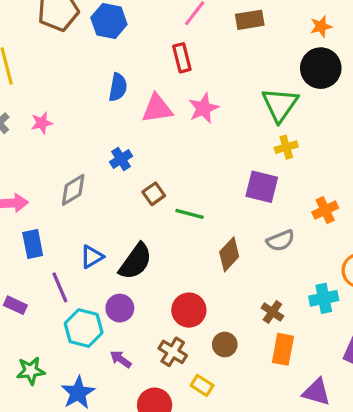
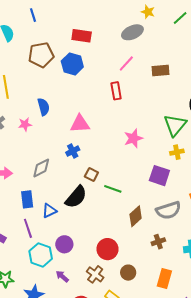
blue semicircle: (118, 87) -> (44, 107), moved, turned -30
pink star: (203, 108) -> (133, 138), moved
pink triangle: (157, 109) -> (80, 124), moved
brown square: (154, 194) -> (91, 175), turned -32
gray semicircle: (281, 241) -> (168, 210), size x1.4
blue rectangle: (33, 244) -> (27, 199), moved
black semicircle: (136, 261) -> (76, 197), moved
brown cross: (272, 312) -> (158, 242), moved, turned 32

